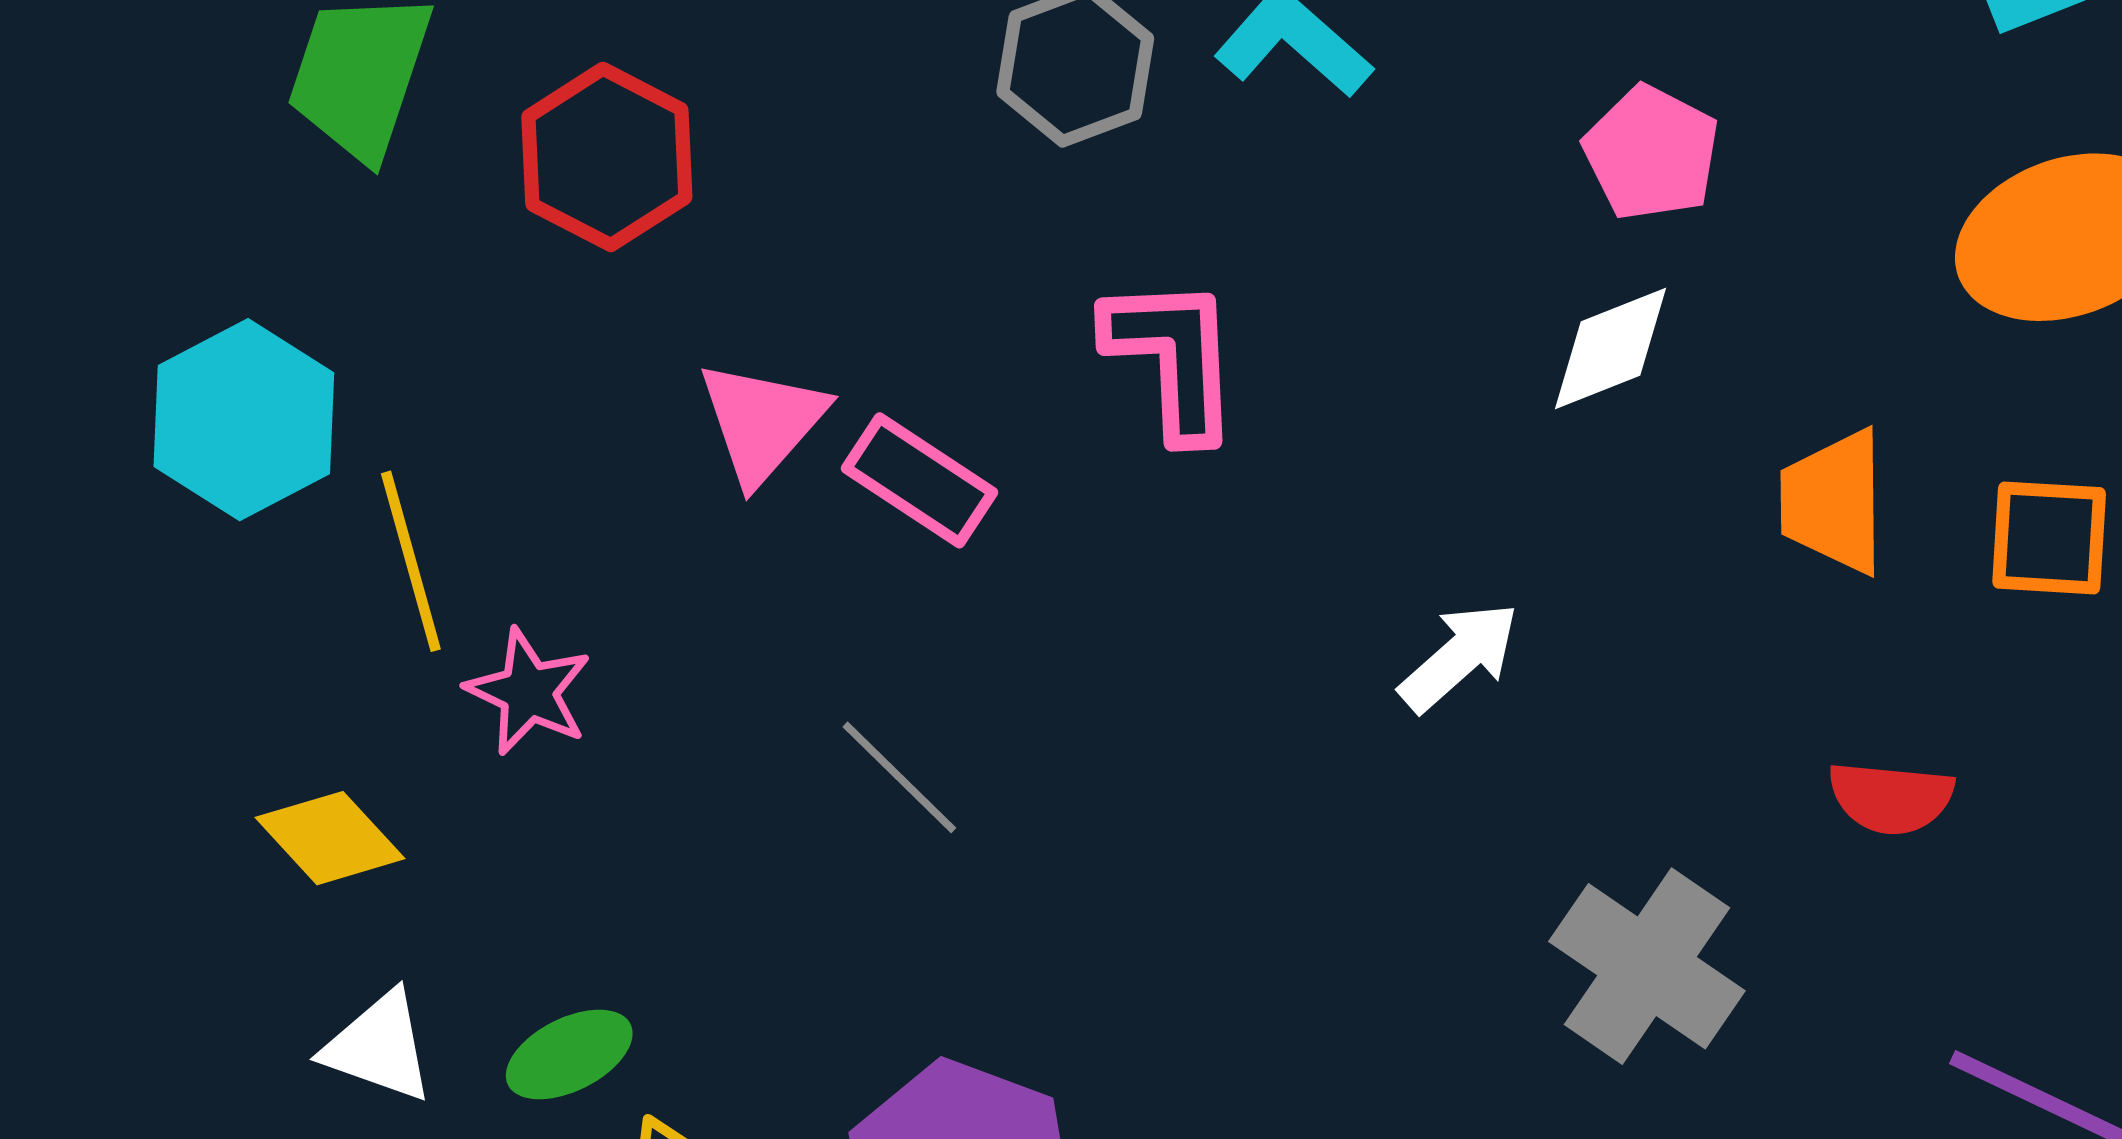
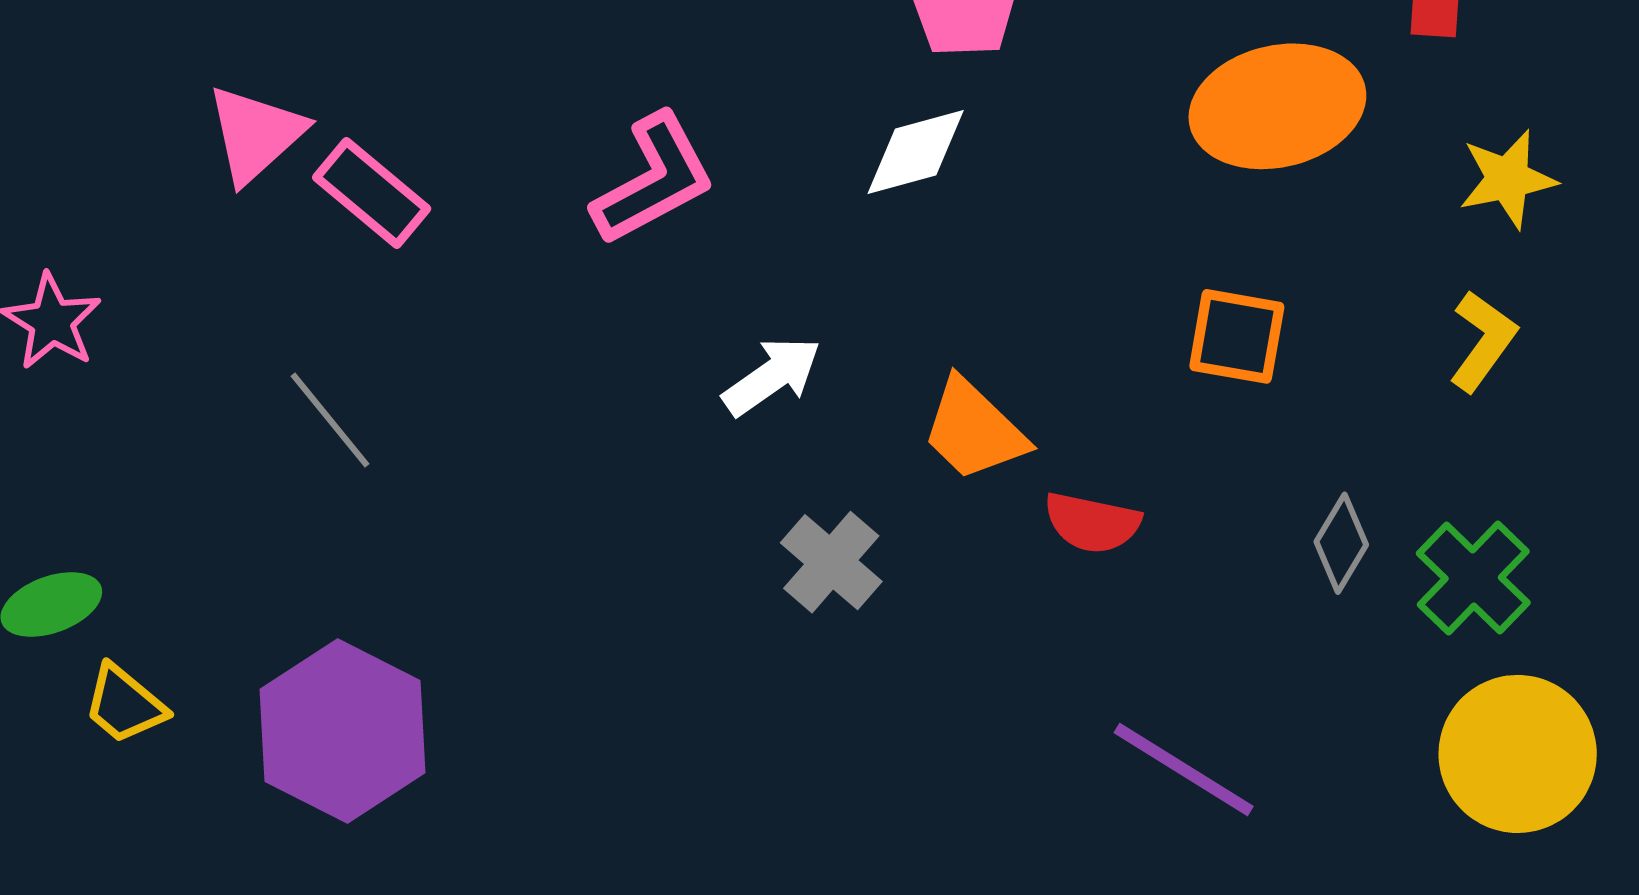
pink L-shape: (1173, 358) -> (654, 179), moved, turned 58
orange trapezoid: (1833, 502) -> (974, 430), moved, turned -52
gray cross: (1647, 966) -> (831, 562), moved, size x0.7

